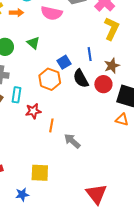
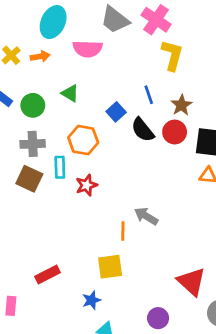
orange hexagon: (50, 79) -> (83, 140), moved
orange line: (51, 125) -> (123, 231), moved

